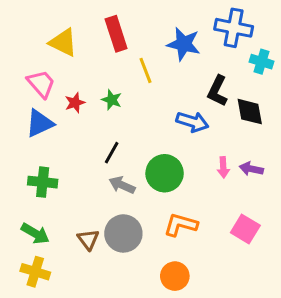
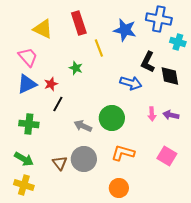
red star: (75, 103) -> (51, 84), moved
black line: (112, 153) -> (58, 104), moved

